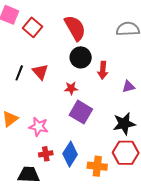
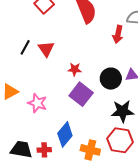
black circle: (81, 57) -> (111, 79), moved
red arrow: (103, 70) -> (118, 34), moved
red cross: (46, 154) -> (44, 150), moved

